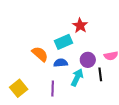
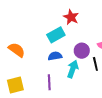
orange semicircle: (40, 54) -> (17, 50), moved
yellow square: (19, 88) -> (15, 85), turned 30

